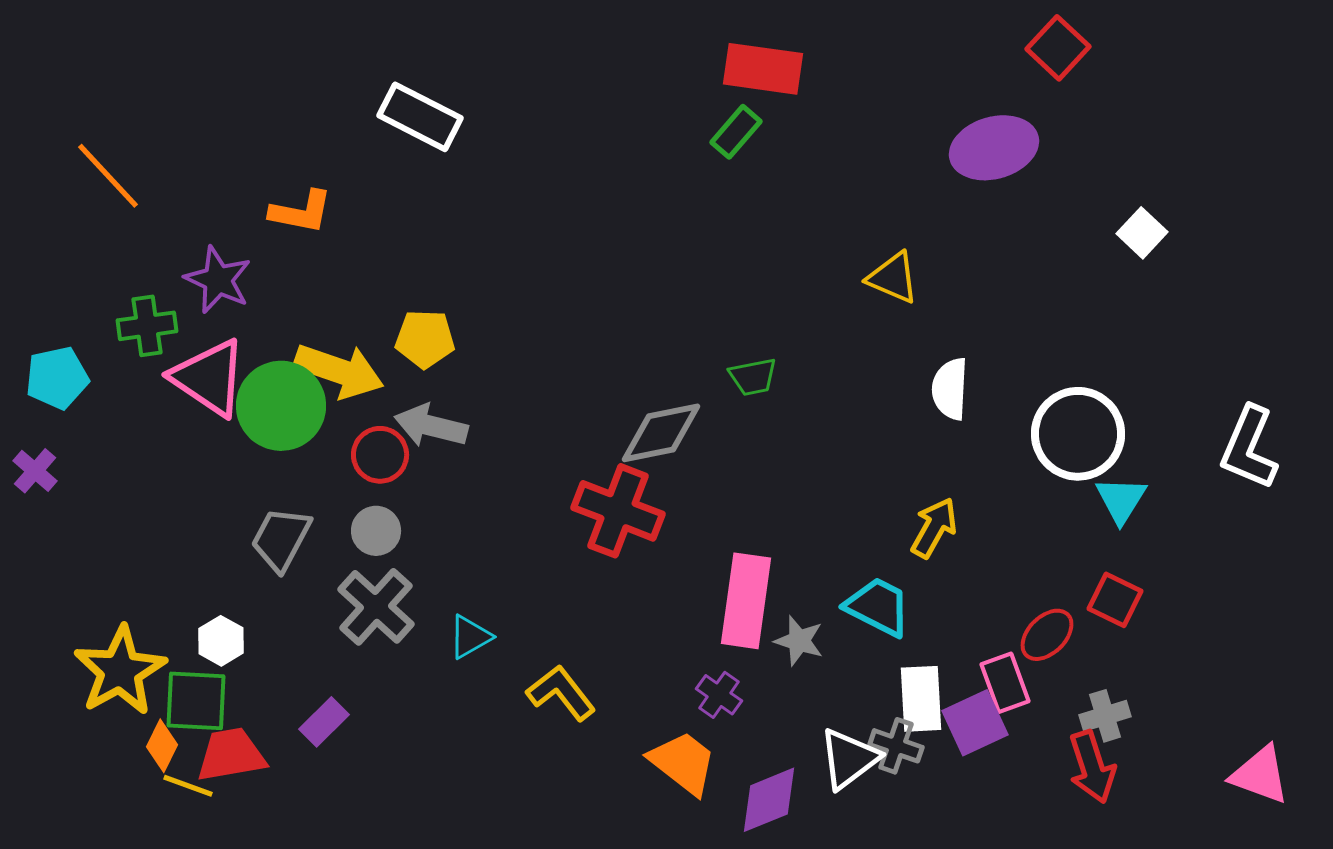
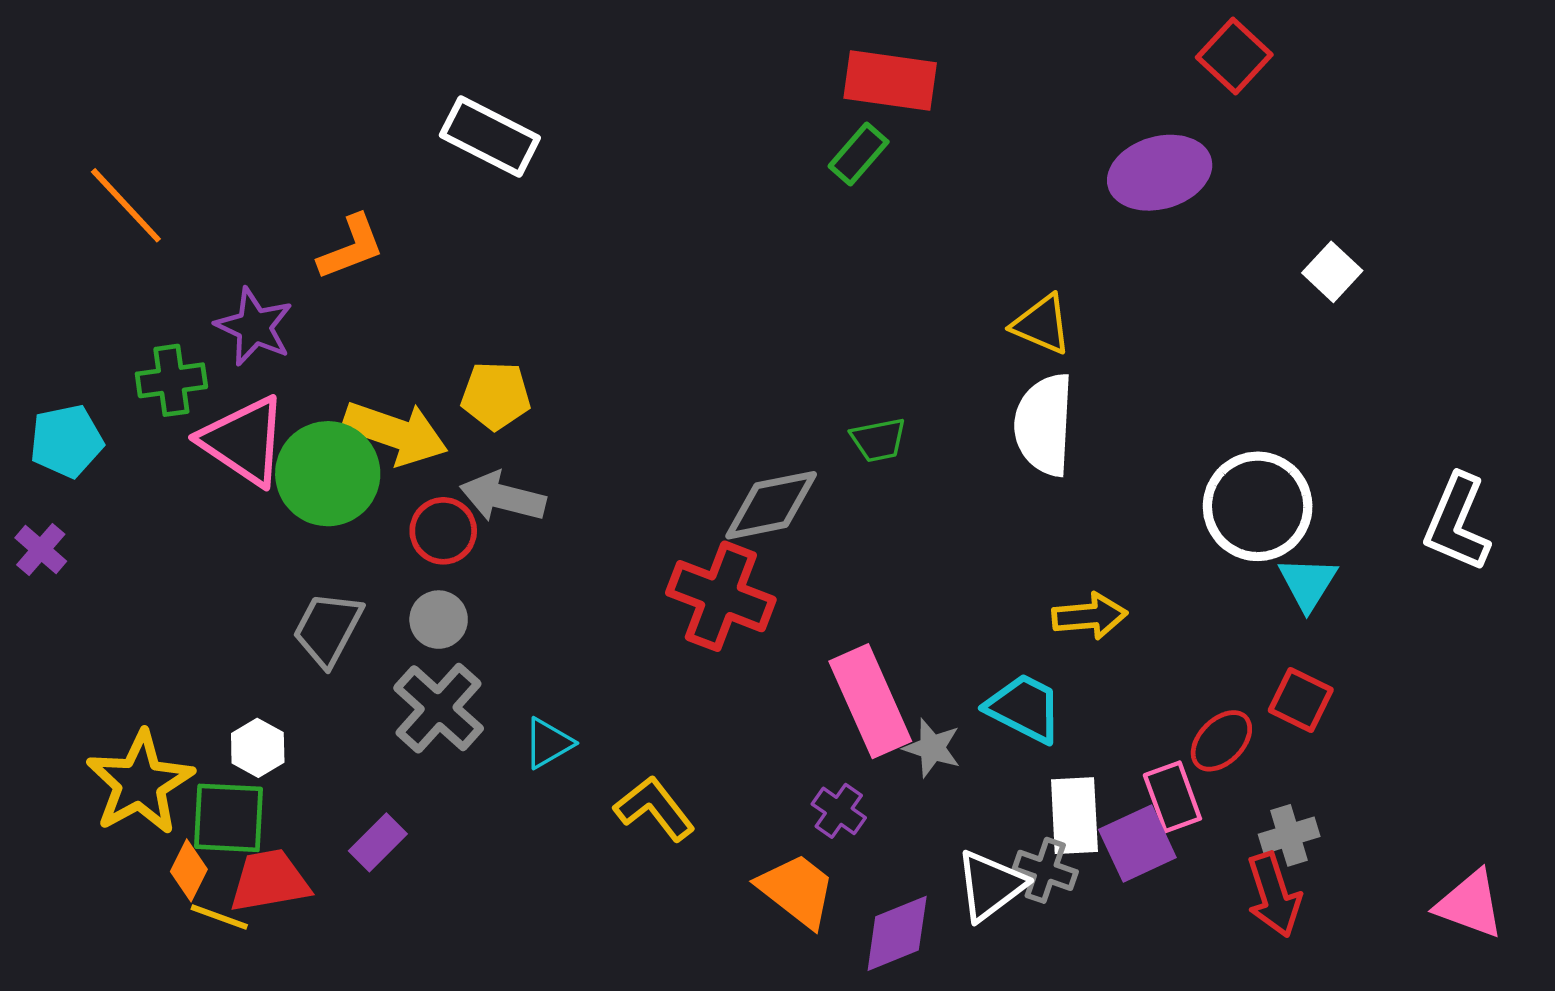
orange L-shape: (301, 212) -> (351, 247), turned -32
white semicircle: (950, 389) -> (1044, 425), moved, size x1.4
yellow arrow: (934, 528) -> (1090, 616), turned 56
pink rectangle: (746, 601) -> (870, 701), turned -32

